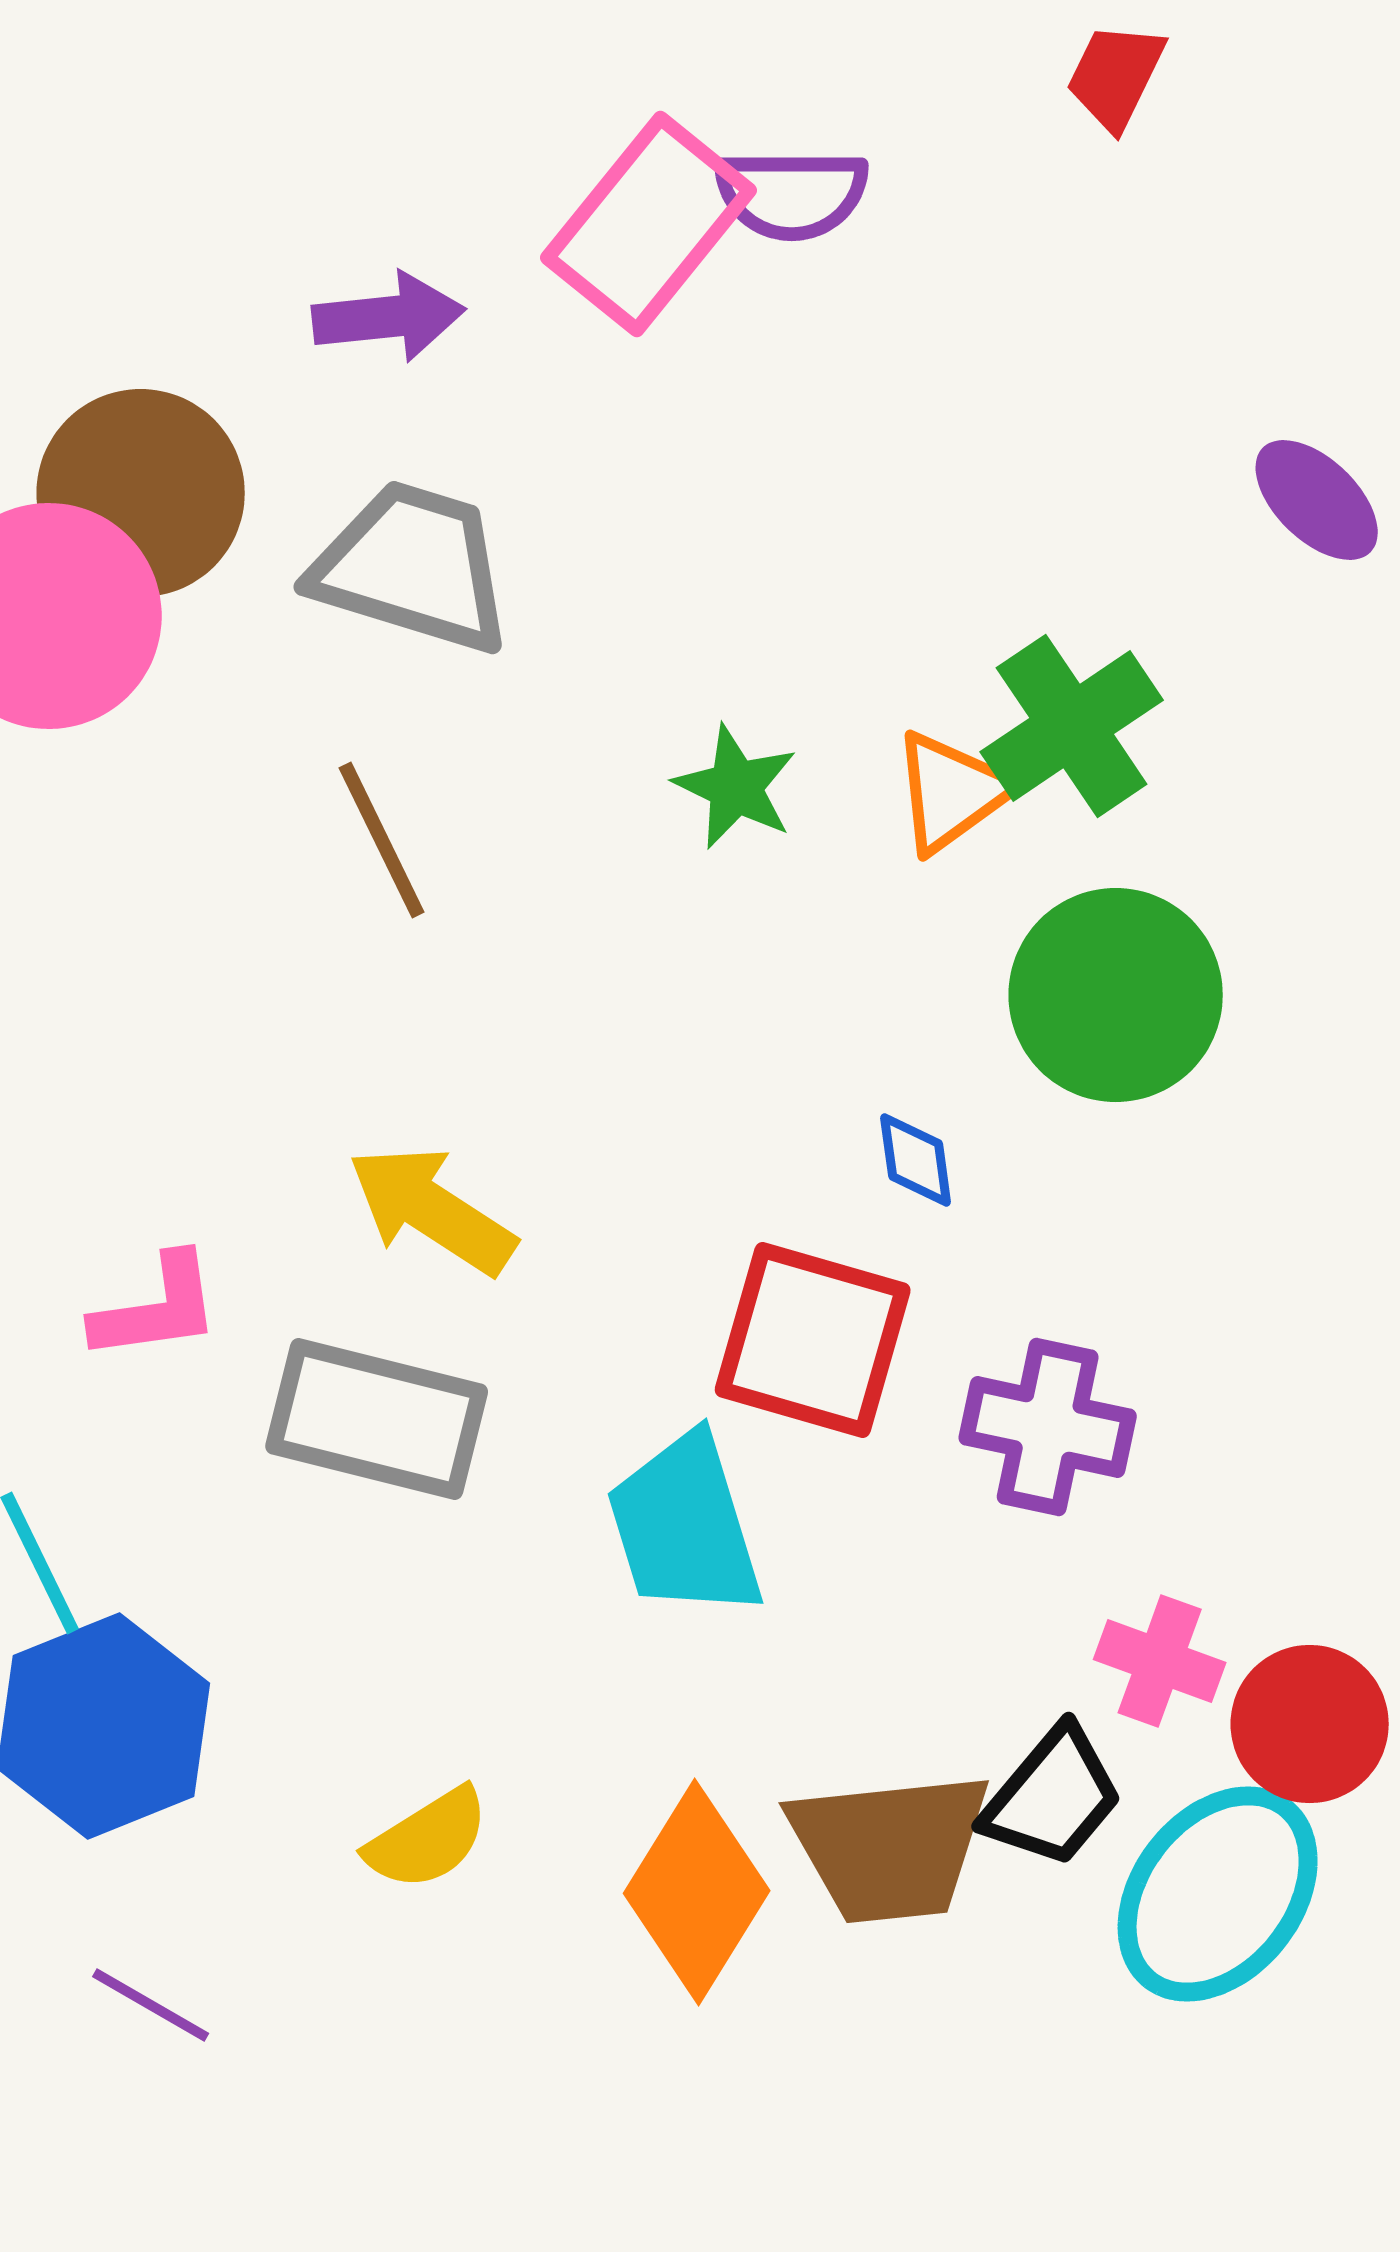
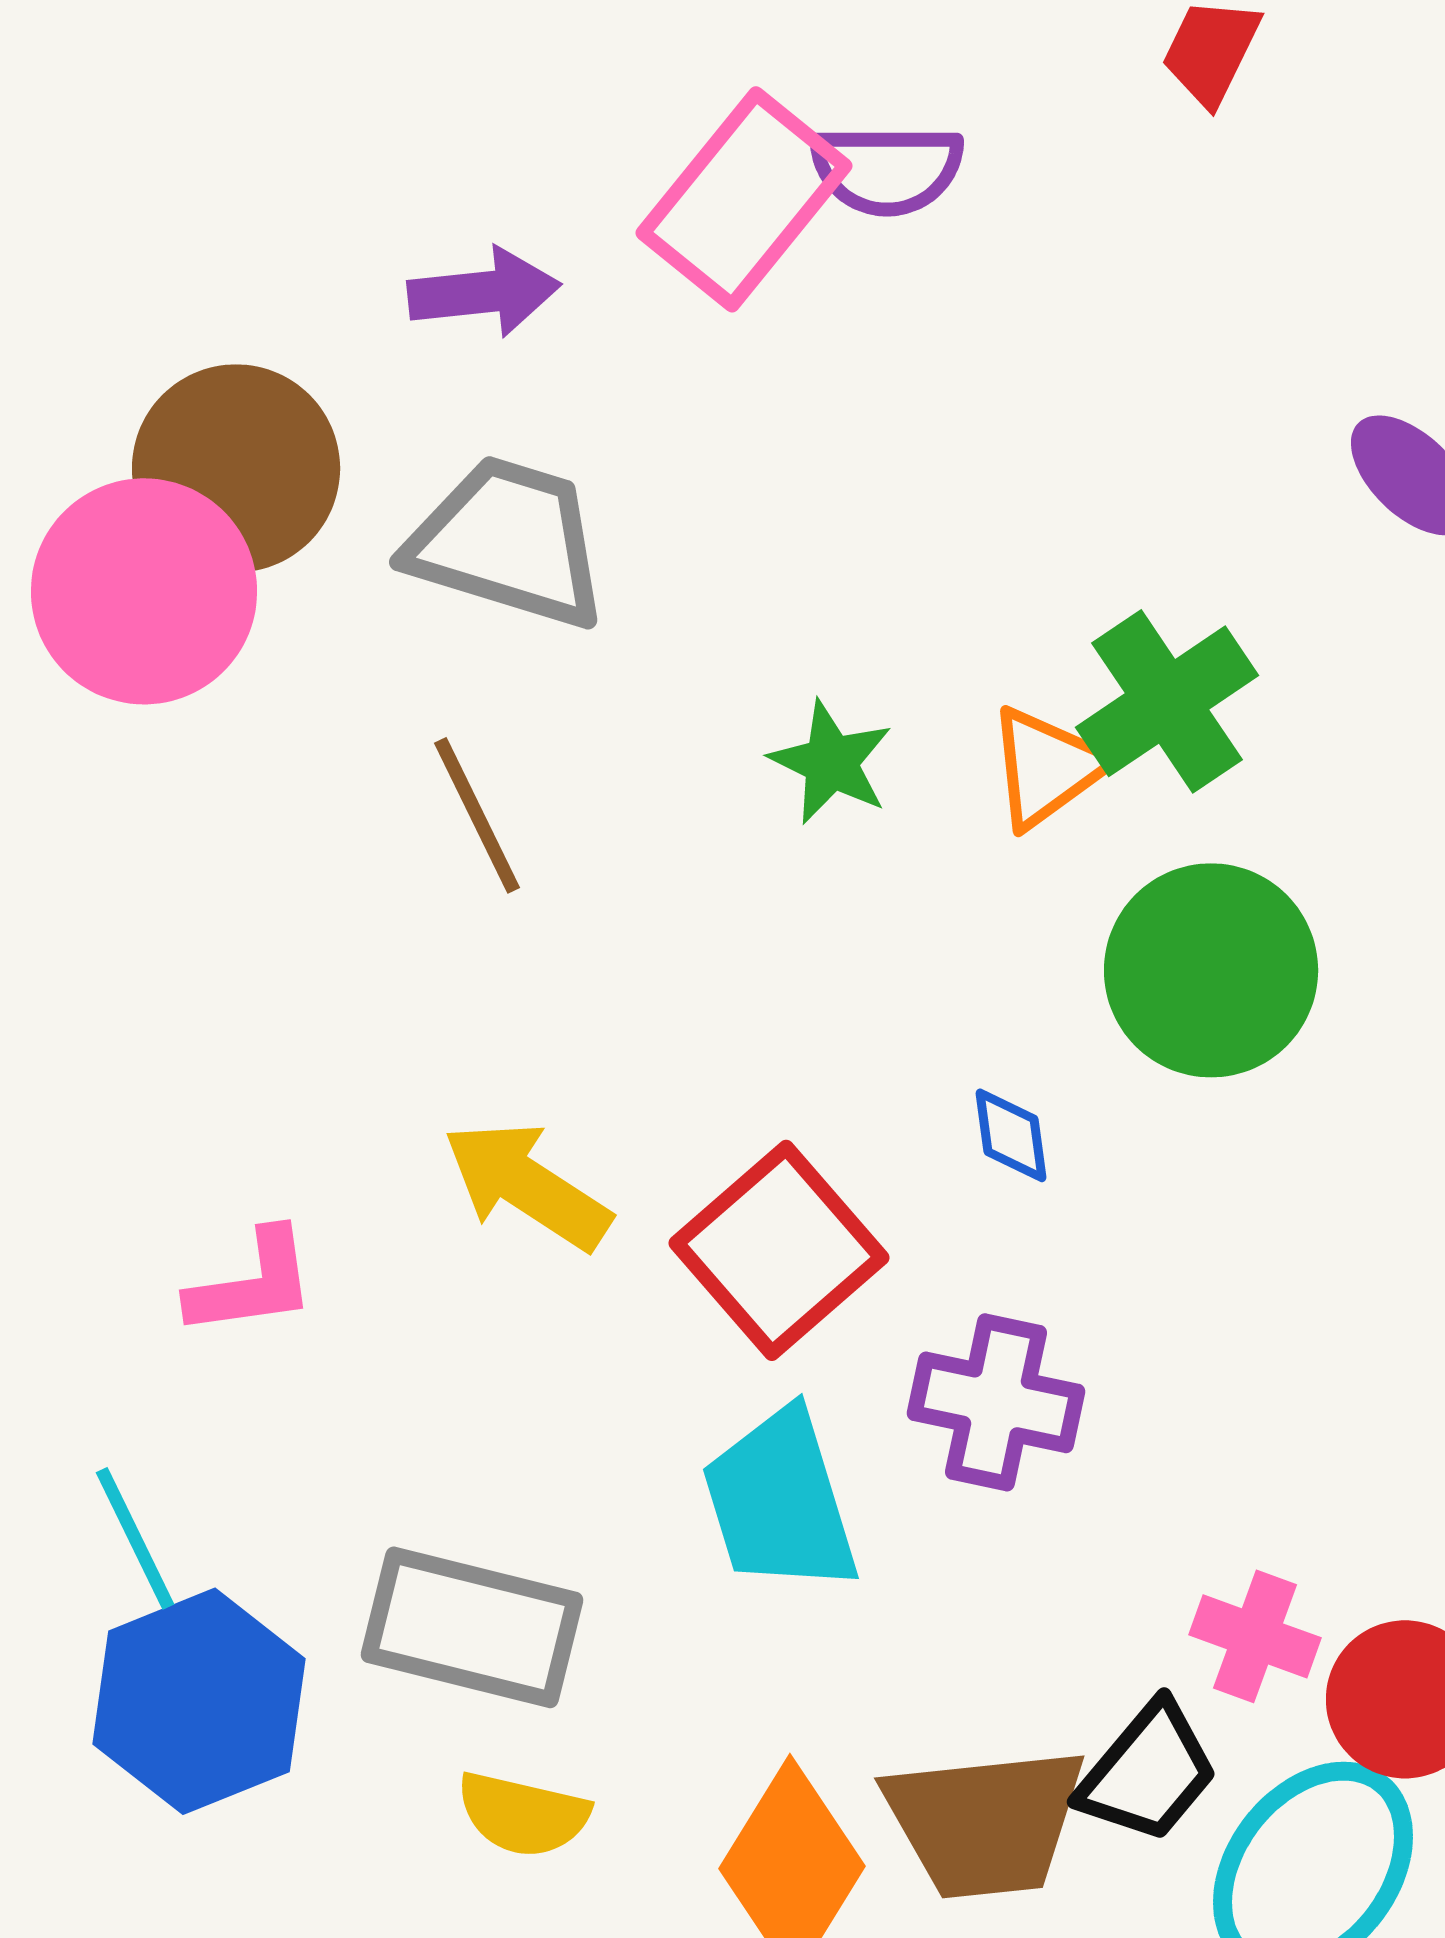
red square: (813, 1340) -> (779, 1250), moved, turned 33
gray rectangle: (377, 1419) -> (472, 1627), moved
purple cross: (1048, 1427) -> (996, 1402), moved
yellow semicircle: (428, 1839) -> (523, 1814), turned 45

